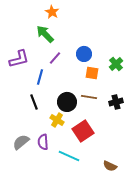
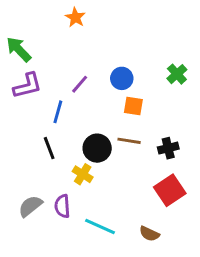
green arrow: (45, 34) -> (19, 49), moved
green cross: (116, 64) -> (177, 74), moved
red square: (83, 131) -> (170, 190), moved
brown semicircle: (110, 166) -> (149, 234), moved

